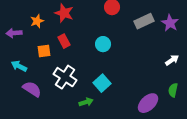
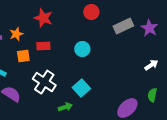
orange star: (37, 21) -> (16, 34), moved
red rectangle: (64, 41) -> (43, 46), turned -64

